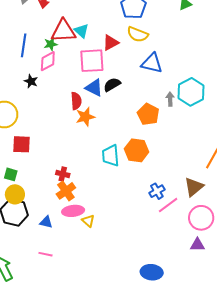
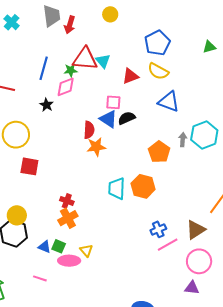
pink square: (92, 61) -> (113, 102), moved, size x0.6
green square: (11, 174) -> (59, 246), moved
pink ellipse: (73, 211) -> (69, 261), moved

